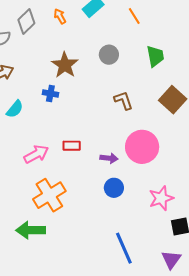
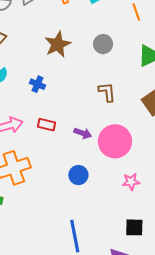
blue cross: (50, 94) -> (38, 84), moved
purple arrow: (109, 158) -> (83, 133), moved
pink star: (161, 198) -> (131, 182), moved, size x0.7

